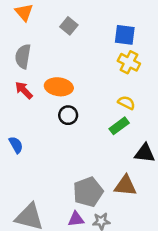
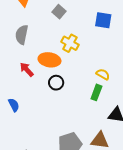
yellow cross: (129, 62) -> (70, 43), moved
red arrow: (24, 90) -> (27, 70), moved
green rectangle: (119, 126) -> (96, 92), turned -35

